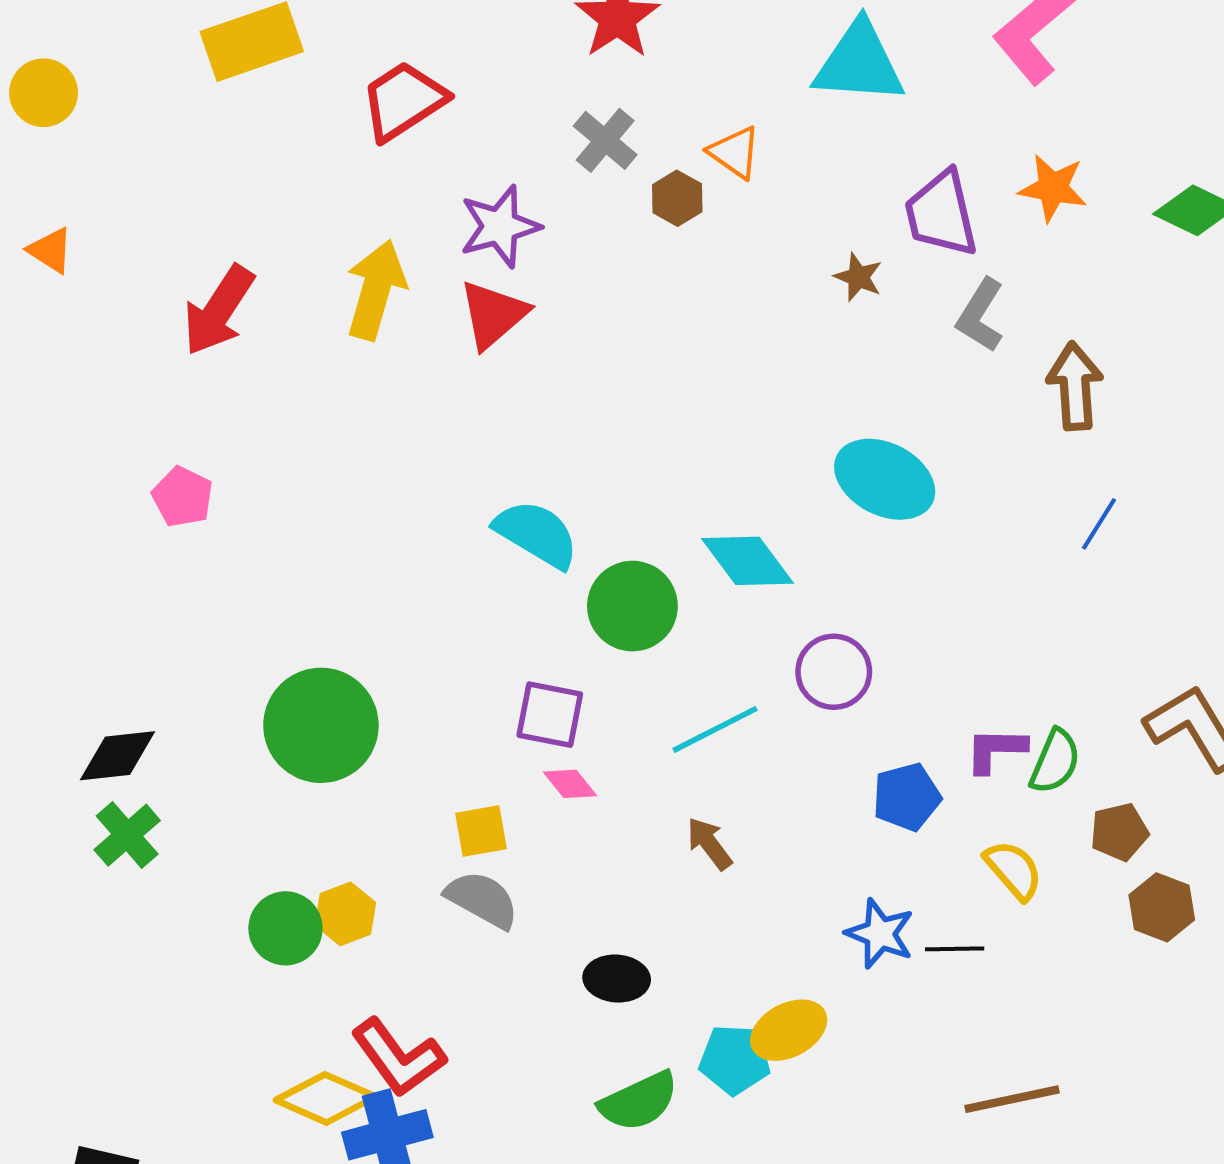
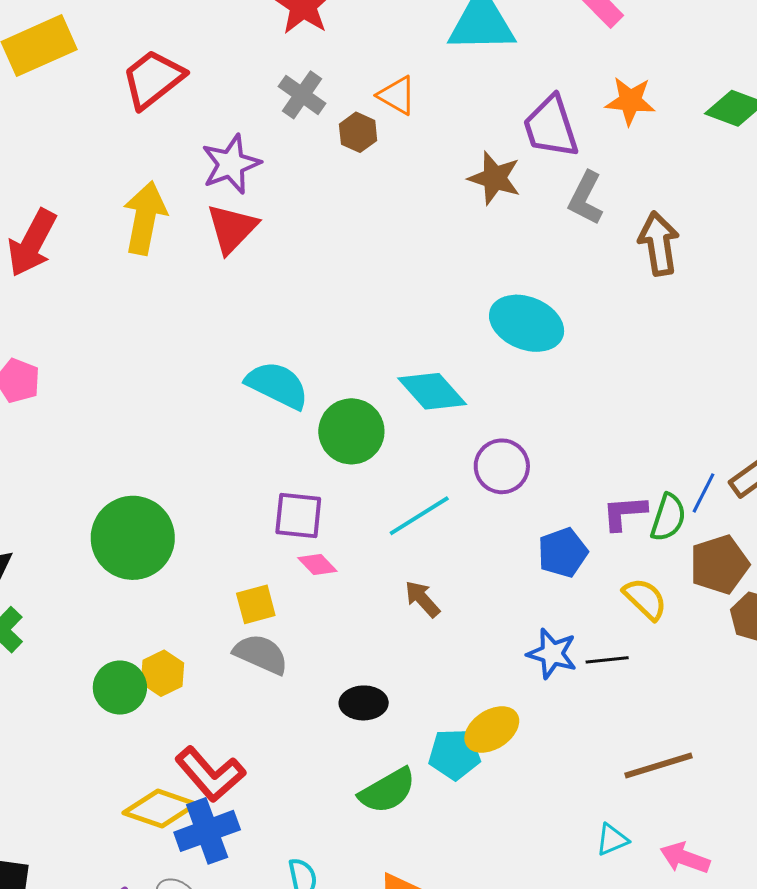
brown star: (858, 277) -> (495, 178), size x1.5
blue line: (1099, 524) -> (704, 493), moved
brown pentagon: (1119, 832) -> (719, 565), size x1.4

